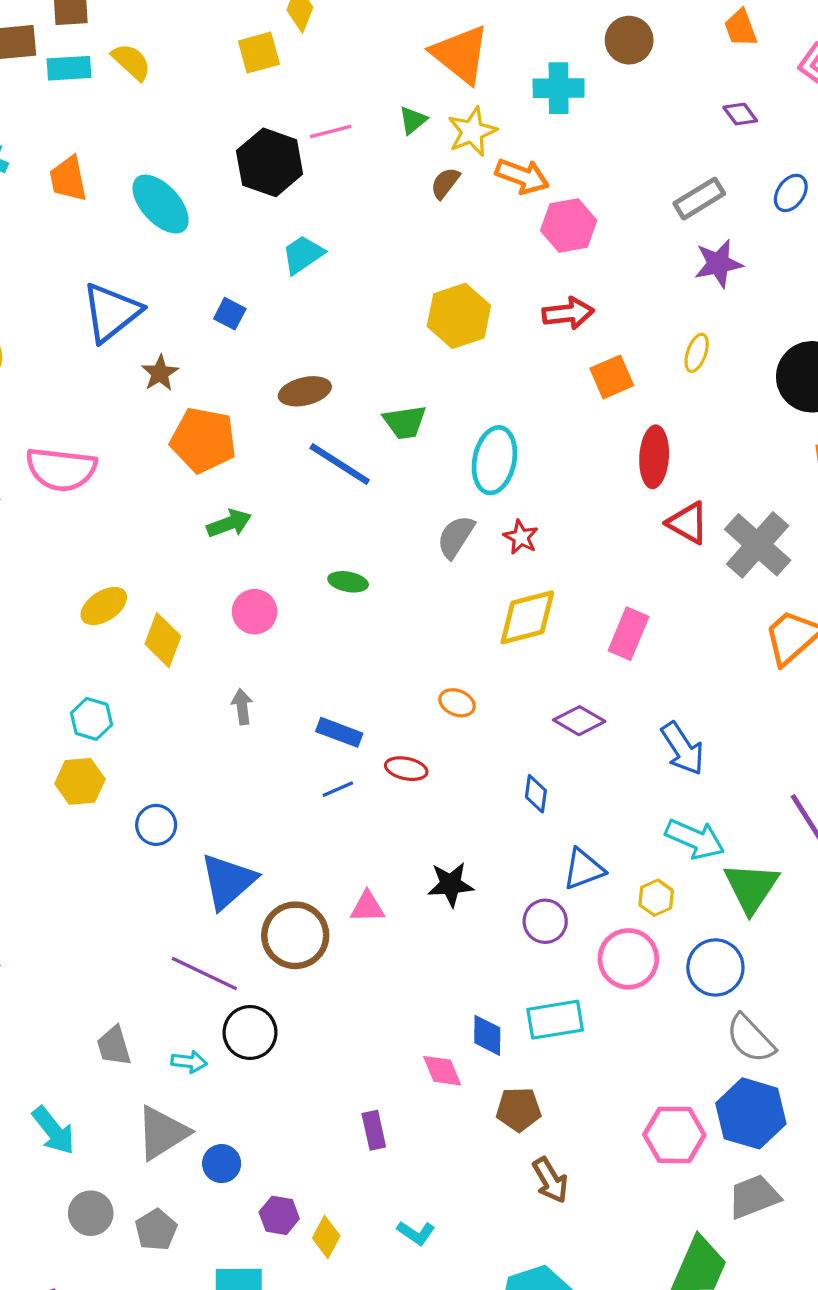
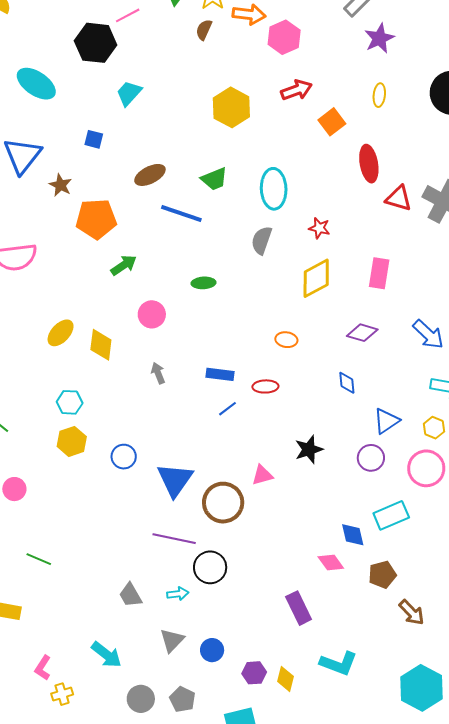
red star: (521, 537) -> (319, 228), moved
purple rectangle: (374, 1130) -> (299, 608), size x1.4
gray triangle: (162, 1133) -> (172, 640), size x0.7
cyan L-shape: (416, 1233) -> (339, 663), size x1.6

